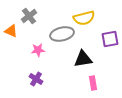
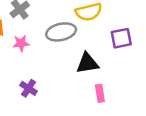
pink star: (38, 50) -> (21, 43), moved

